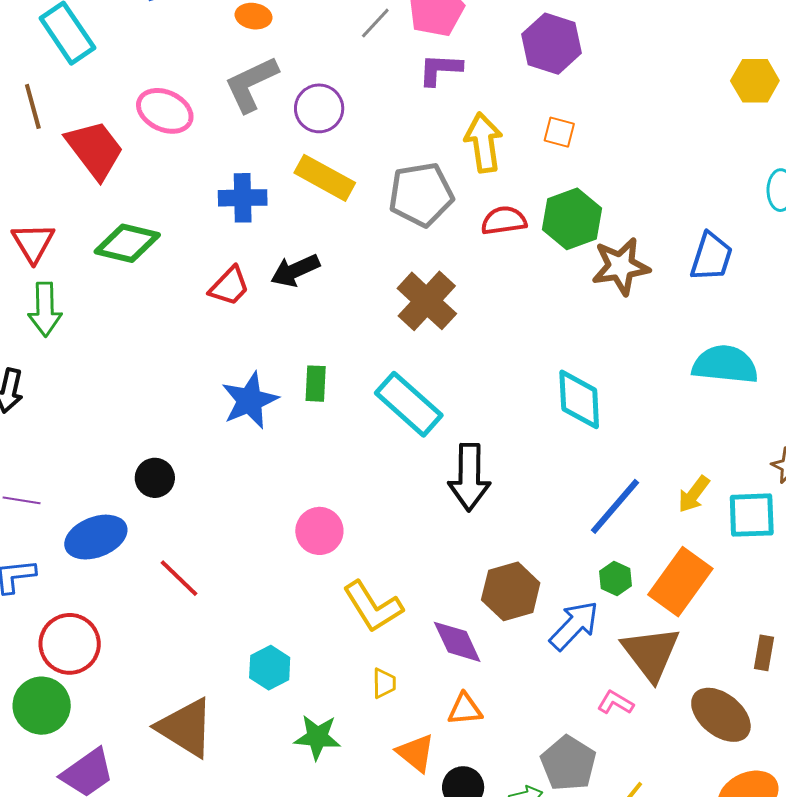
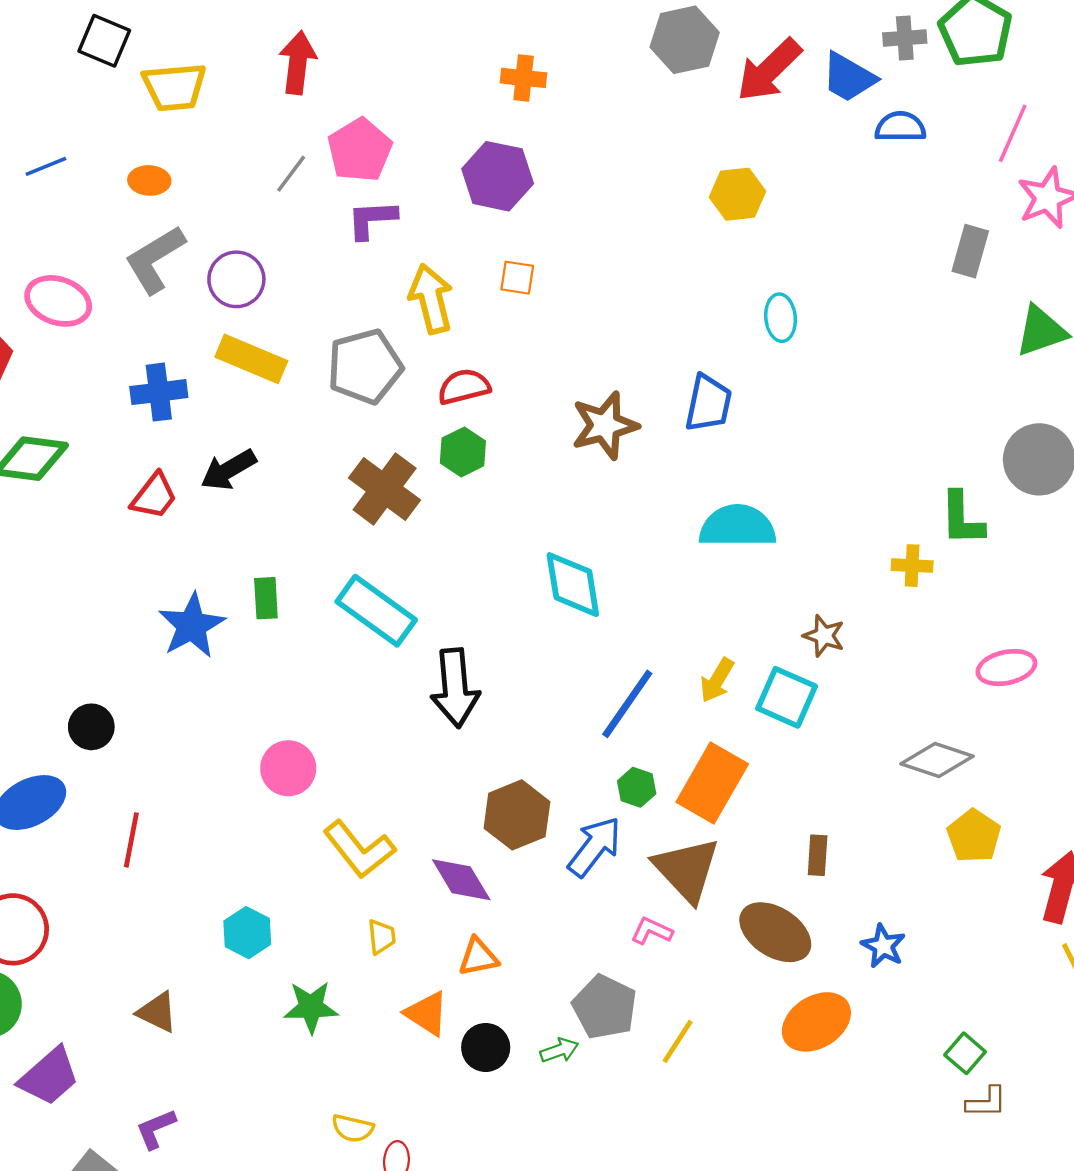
green hexagon: (572, 219) -> (463, 452), moved, size x0.7
cyan square: (752, 515) -> (787, 697), turned 32
red line: (179, 578) -> (131, 840), turned 63
brown triangle: (186, 728) -> (157, 1012), size x0.6

